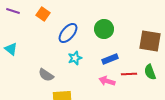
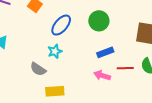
cyan star: (75, 58) -> (55, 51), moved

